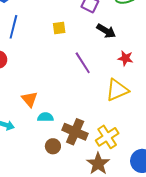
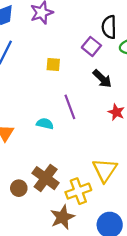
yellow triangle: (117, 90) -> (105, 170), moved, turned -45
cyan semicircle: (45, 117) -> (45, 124), moved

